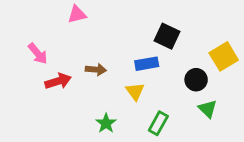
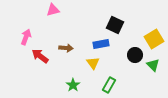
pink arrow: (38, 54) -> (26, 37), turned -119
red arrow: (58, 81) -> (40, 56), turned -126
green triangle: (208, 109) -> (153, 65), moved

